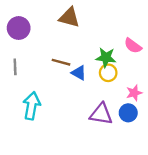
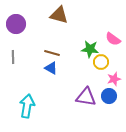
blue triangle: (79, 73) -> (51, 68), moved
yellow circle: (108, 73) -> (101, 62), moved
cyan arrow: (32, 106) -> (27, 106), moved

